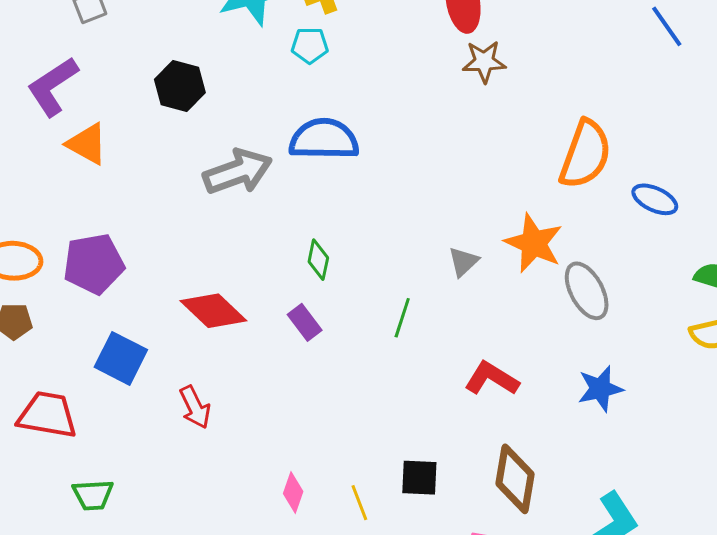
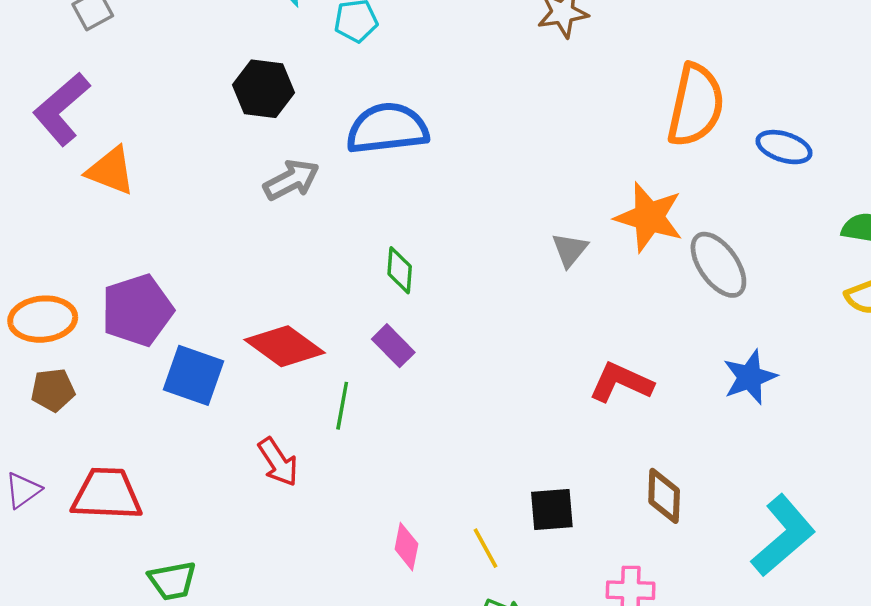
black hexagon: (180, 86) -> (264, 89), moved
gray arrow: (238, 172) -> (291, 180), size x0.7
green line: (402, 318) -> (342, 406), moved
blue square: (121, 358) -> (194, 375), moved
brown diamond: (515, 479) -> (664, 496), size x0.7

